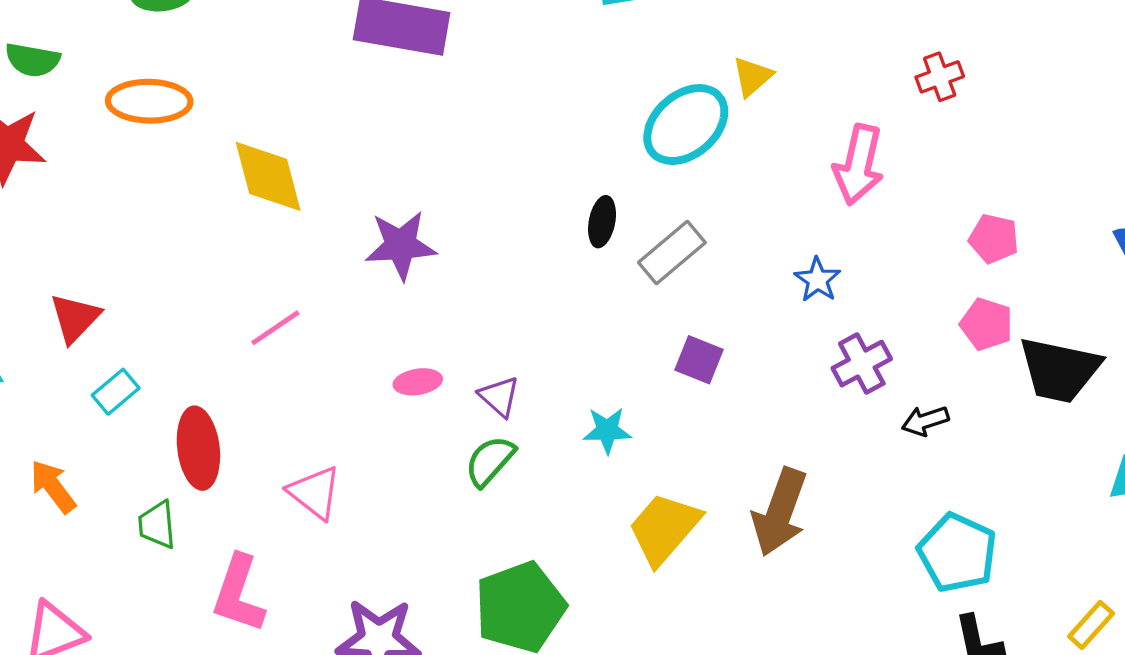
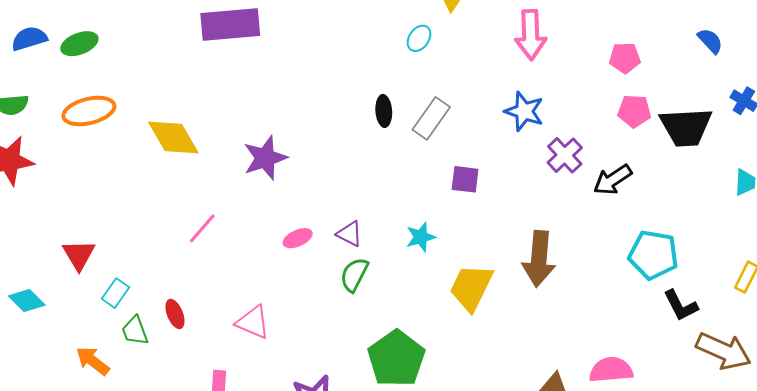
cyan ellipse: (686, 125) -> (419, 38), size x0.5
blue star: (817, 280) -> (524, 111), size x1.4
black arrow: (925, 421) -> (613, 180), size x1.4
red ellipse: (198, 448) -> (175, 314), size x0.6
green trapezoid: (157, 525) -> (135, 331), moved

